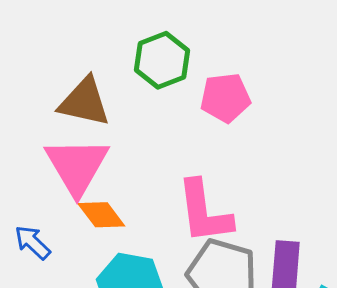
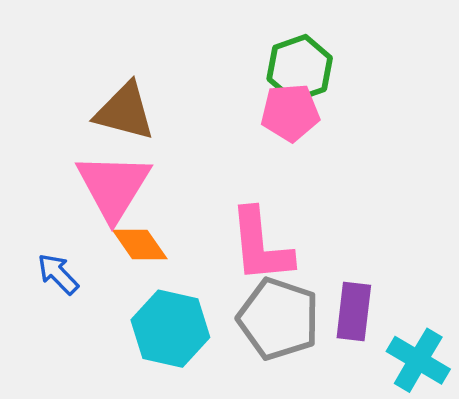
green hexagon: (162, 60) -> (300, 68), moved

